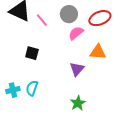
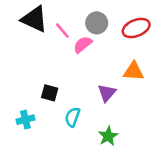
pink semicircle: (76, 33) -> (83, 45), moved
black square: (32, 53) -> (50, 93), moved
cyan semicircle: (32, 88) -> (73, 117), moved

